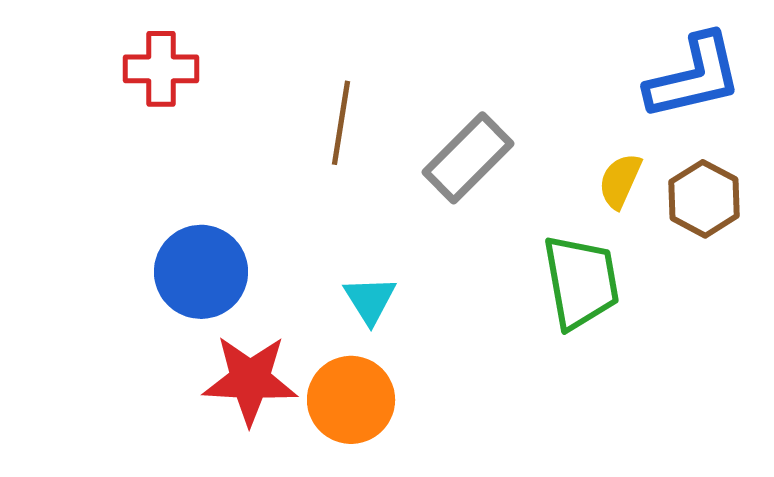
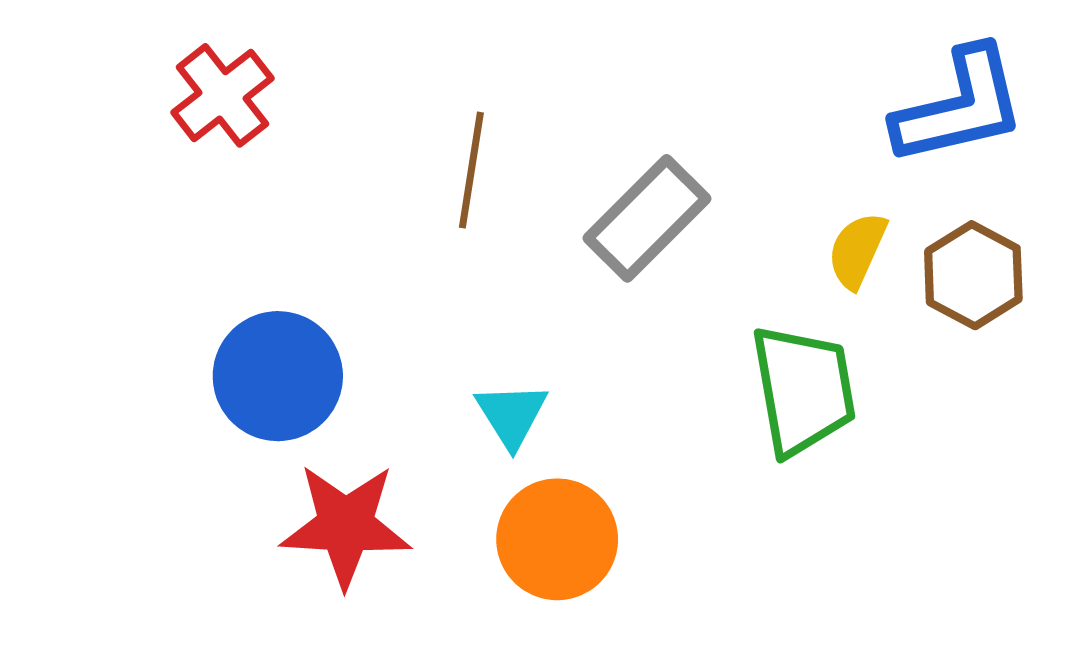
red cross: (161, 69) -> (222, 95), turned -38
orange circle: (351, 400) -> (557, 539), moved

